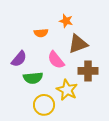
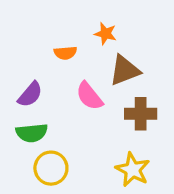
green semicircle: (33, 78) -> (32, 133), moved
yellow star: (67, 90) -> (133, 170), moved
yellow circle: (44, 105) -> (51, 168), moved

